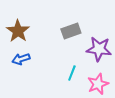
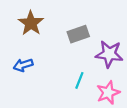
brown star: (18, 31) -> (31, 23), moved

